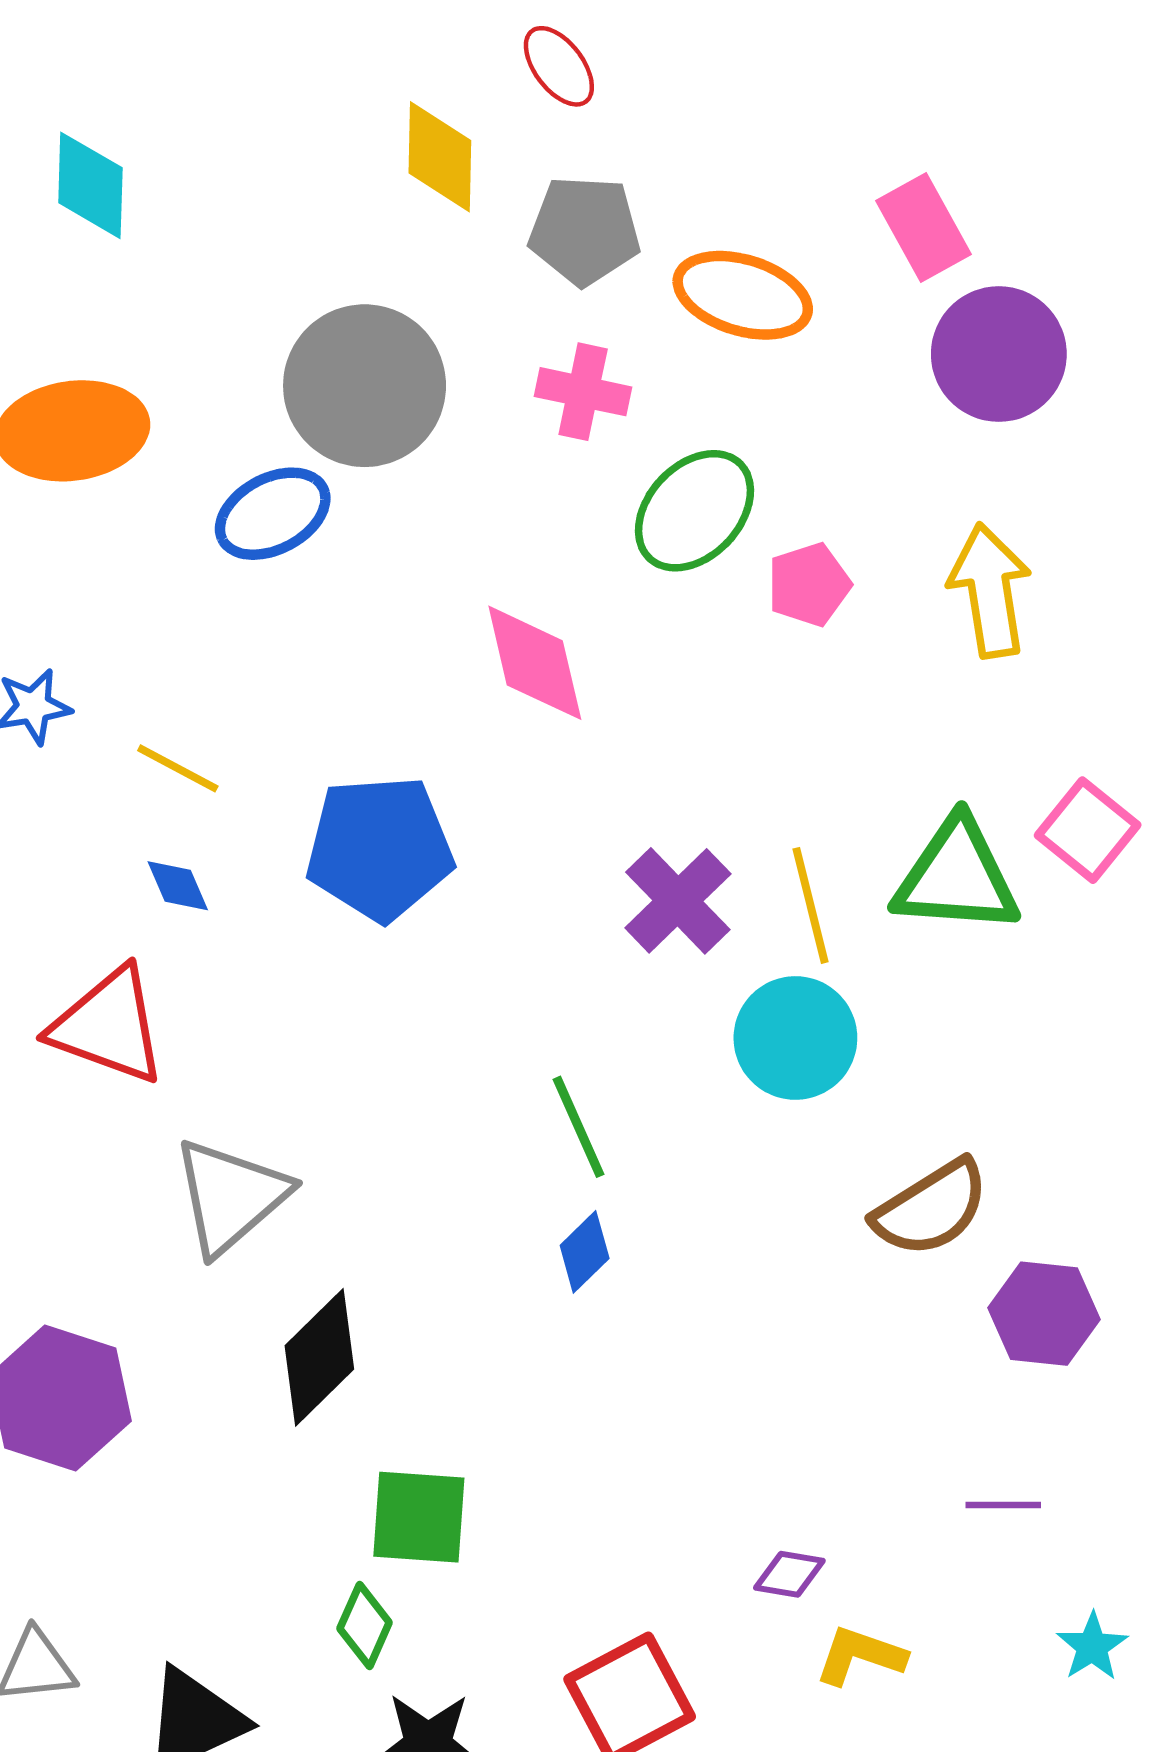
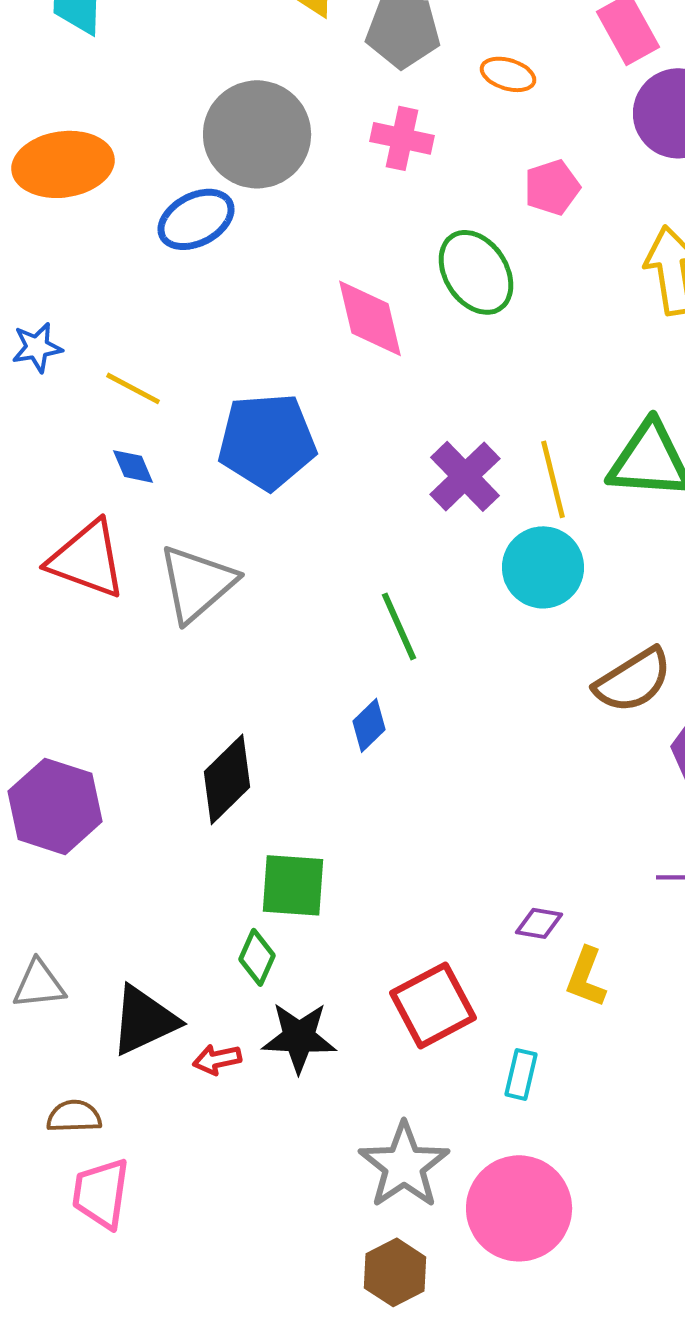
orange ellipse: (743, 295) -> (508, 74), size x0.6
green ellipse: (694, 511) -> (476, 272), moved, turned -76
pink pentagon: (809, 585) -> (552, 187), moved
gray triangle: (230, 1196) -> (197, 583), moved
blue diamond: (585, 1252) -> (369, 725), moved
yellow L-shape: (860, 1656) -> (586, 977), turned -88

